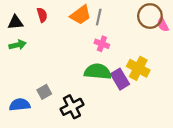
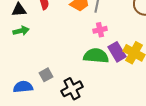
pink cross: (102, 44) -> (100, 30), turned -32
purple rectangle: (120, 79) -> (117, 52), moved

